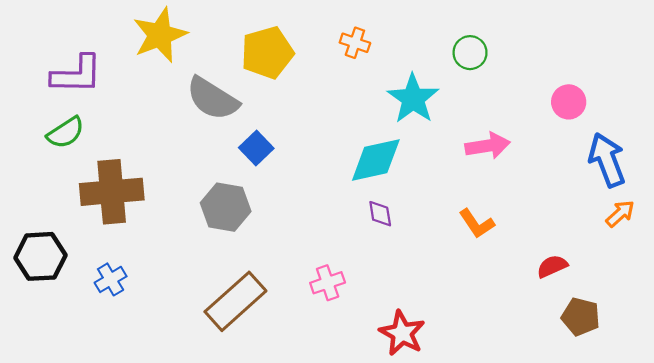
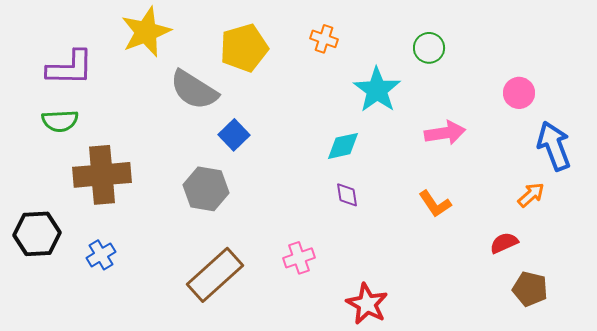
green semicircle: (66, 133) -> (60, 121), turned 30
cyan diamond: (376, 160) -> (343, 146), size x0.7
orange arrow: (620, 214) -> (531, 195), moved

